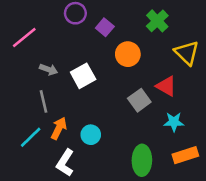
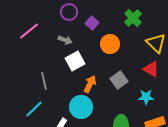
gray arrow: (49, 69) -> (65, 40), moved
red triangle: (166, 86) -> (151, 69), moved
orange arrow: (59, 128) -> (90, 84), moved
cyan circle: (91, 135) -> (81, 107), size x1.5

